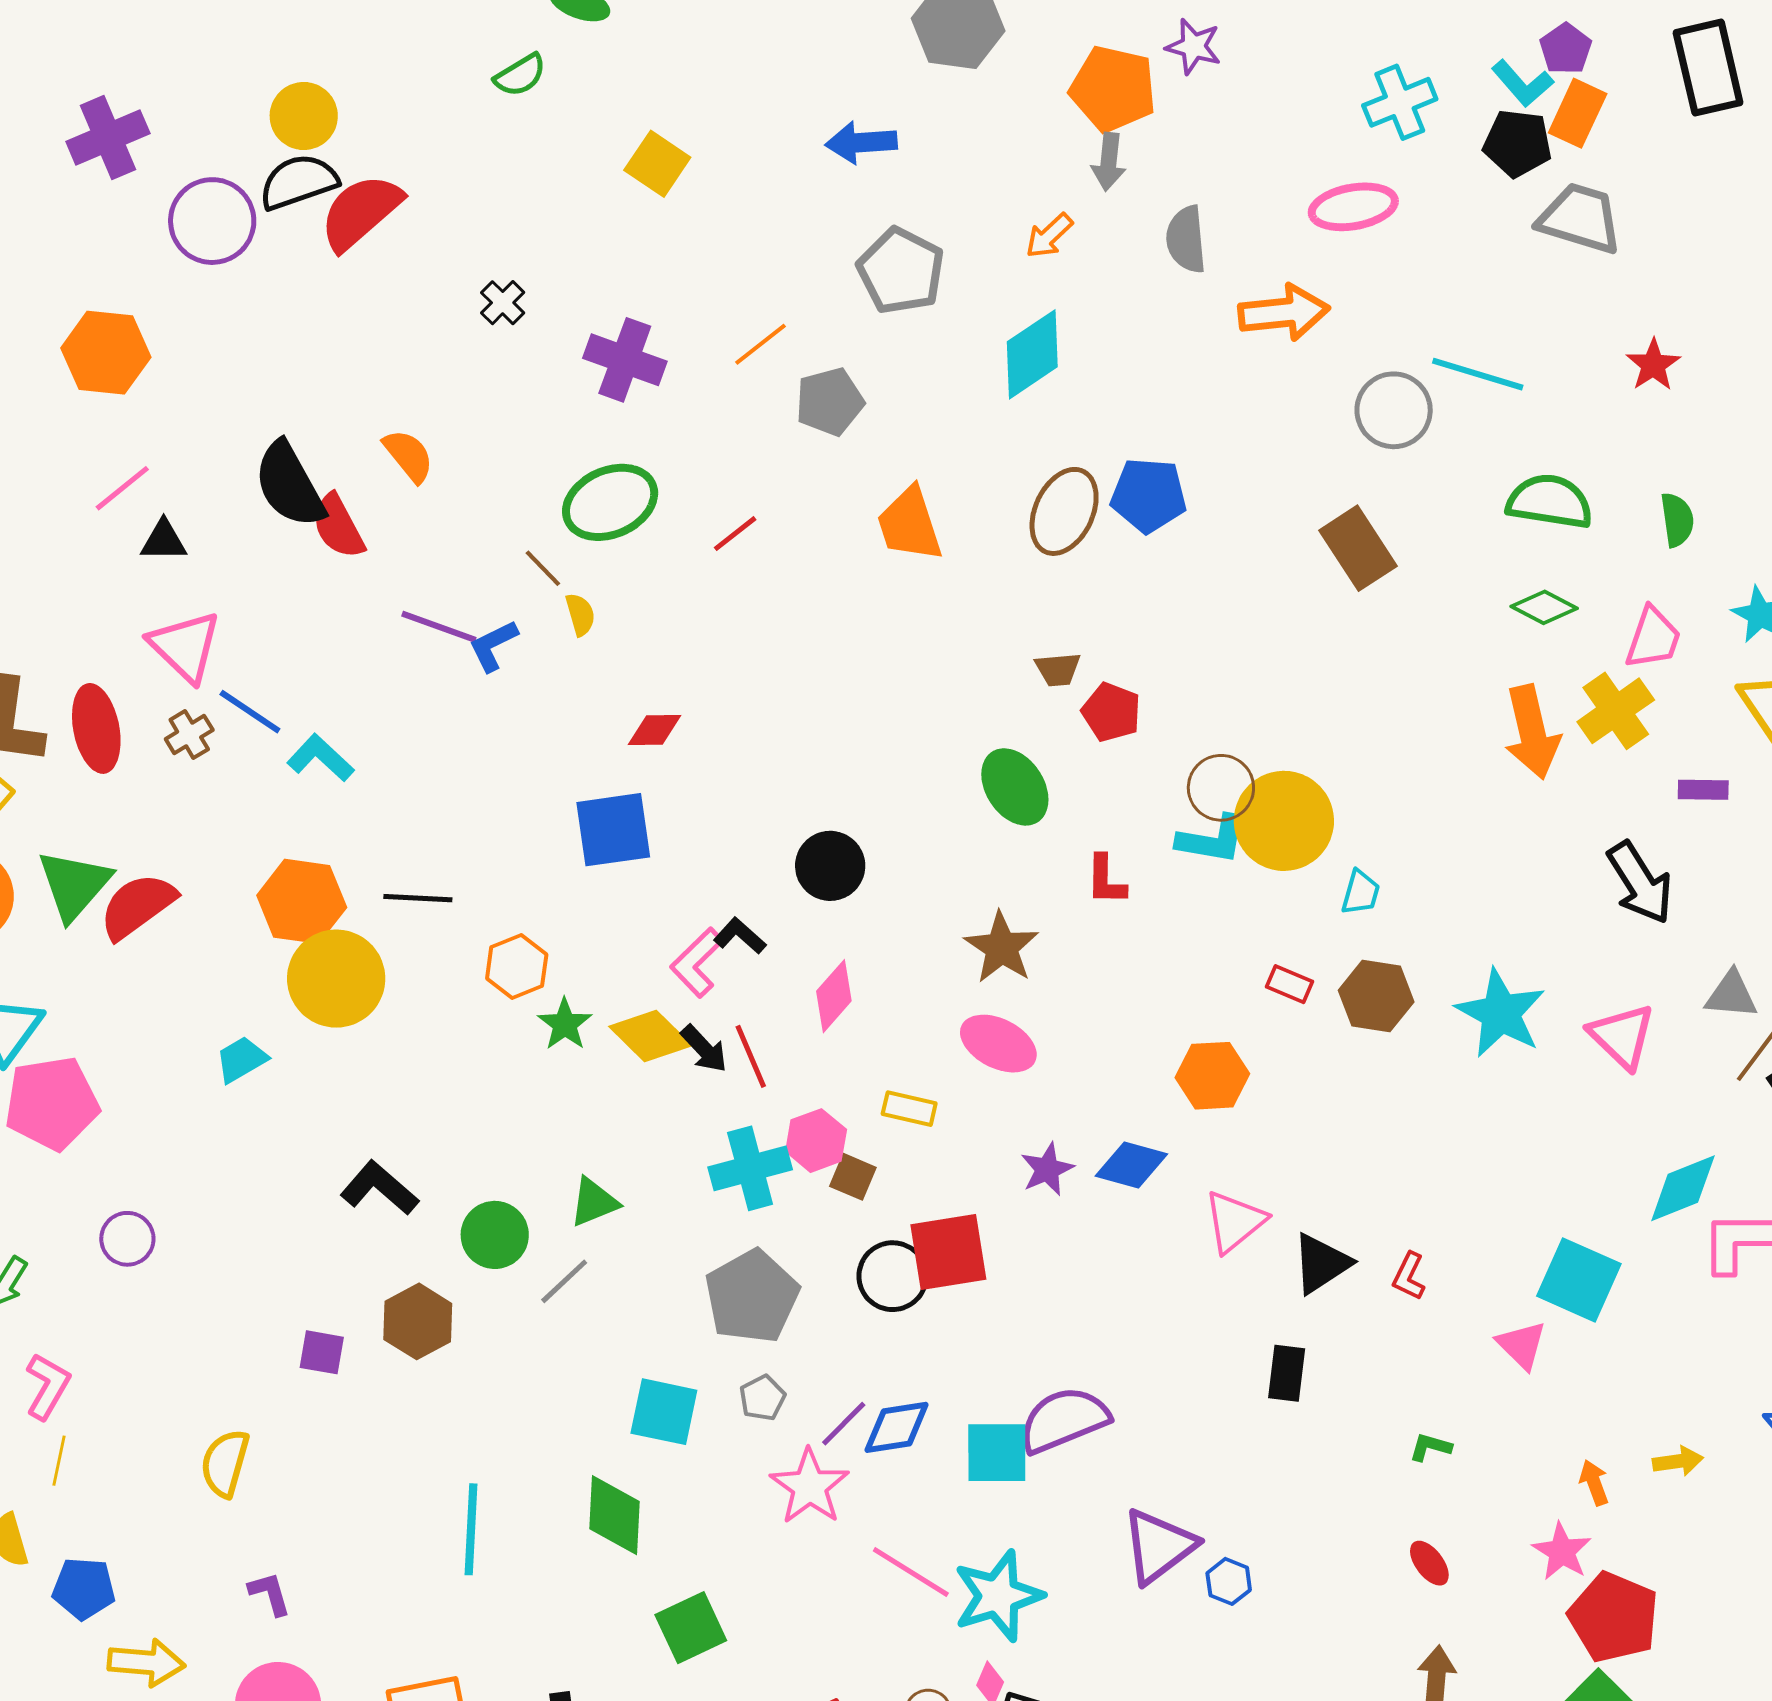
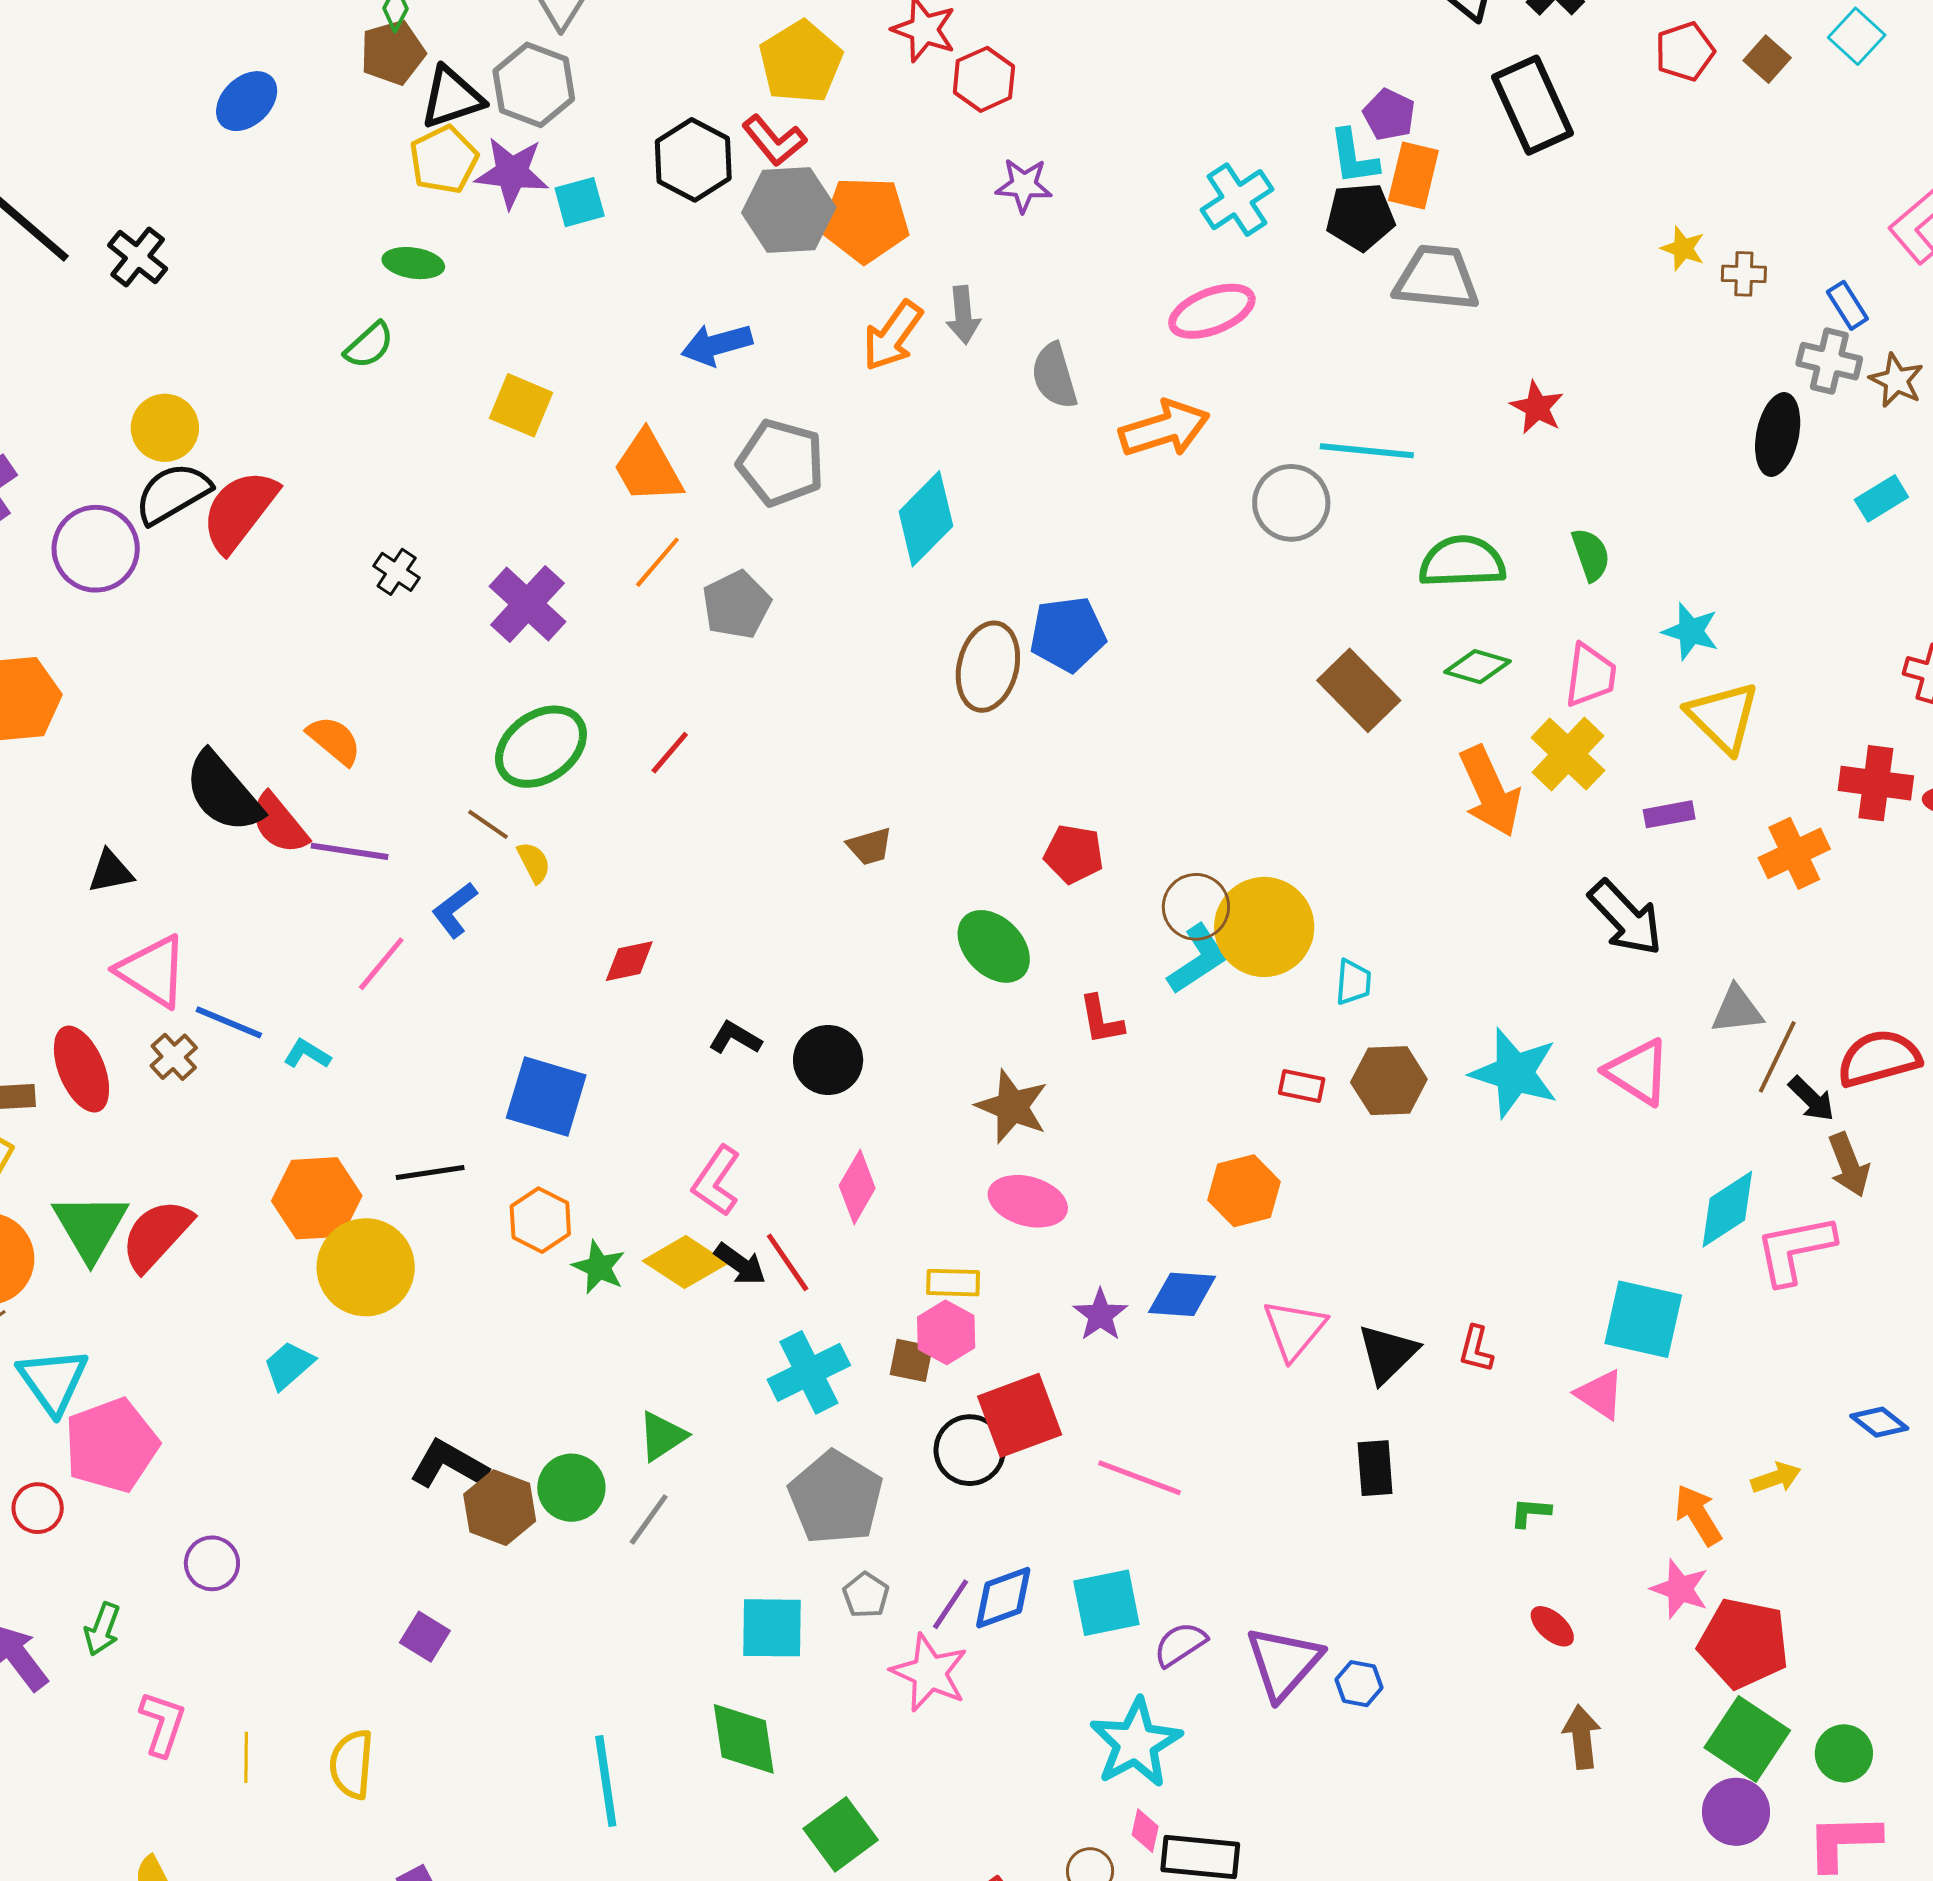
cyan L-shape: (1522, 83) -> (1354, 157), turned 44
orange pentagon: (1113, 89) -> (865, 220), moved
orange arrow: (1049, 236) -> (893, 336), moved, size x1.4
purple cross: (625, 360) -> (528, 604), turned 34
pink line: (122, 488) -> (381, 964), moved
orange trapezoid: (910, 524) -> (648, 467), moved
brown rectangle: (1358, 548) -> (1359, 690), moved
purple line: (439, 627) -> (350, 851), moved
brown trapezoid: (1058, 669) -> (870, 846), moved
cyan L-shape: (320, 758) -> (307, 1054), size x0.7
blue square: (613, 830) -> (546, 1097), moved, turned 36
cyan L-shape: (1212, 840) -> (1198, 959), turned -32
black L-shape: (740, 936) -> (735, 1038), moved
pink hexagon: (816, 1141) -> (946, 1332), moved
brown hexagon: (418, 1321) -> (500, 1508), moved
purple square: (322, 1352) -> (425, 1637), turned 33
purple semicircle: (1064, 1420) -> (1180, 1644), moved, size x0.6
yellow line: (59, 1461) -> (246, 1757), moved
orange arrow: (1594, 1483) -> (1698, 1515), size x1.4
pink line: (911, 1572) -> (1139, 1478), moved

